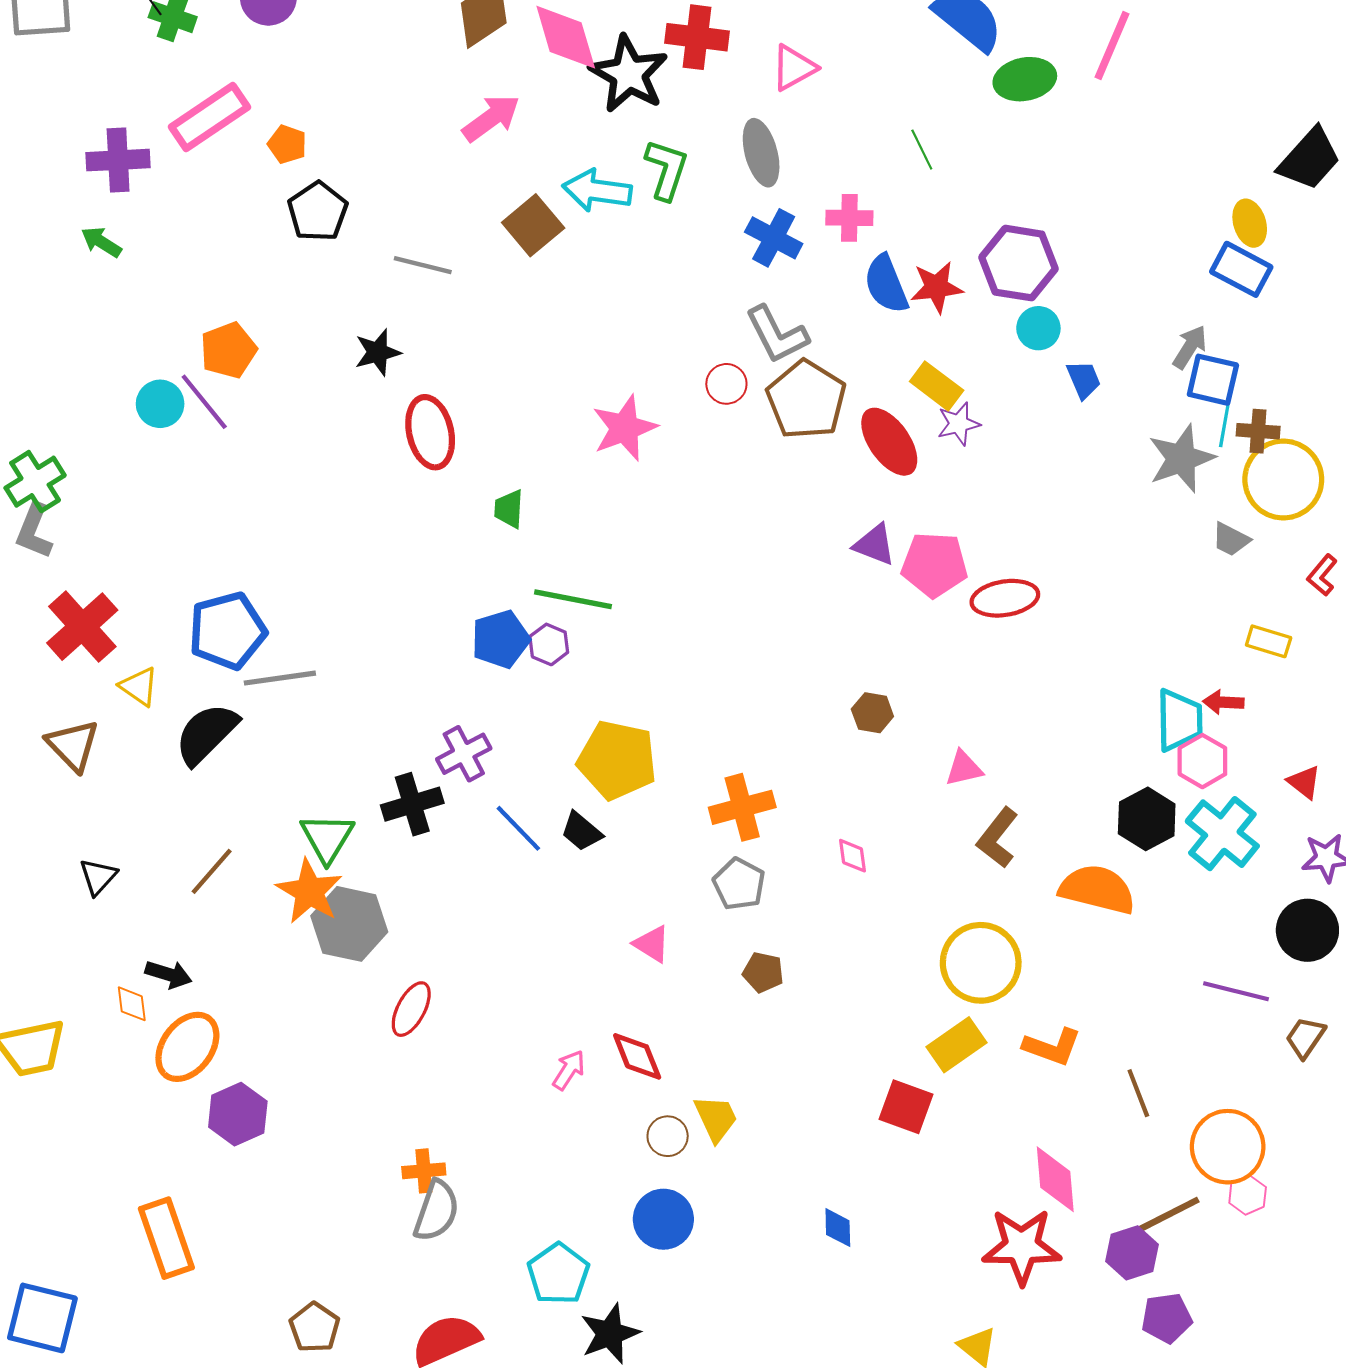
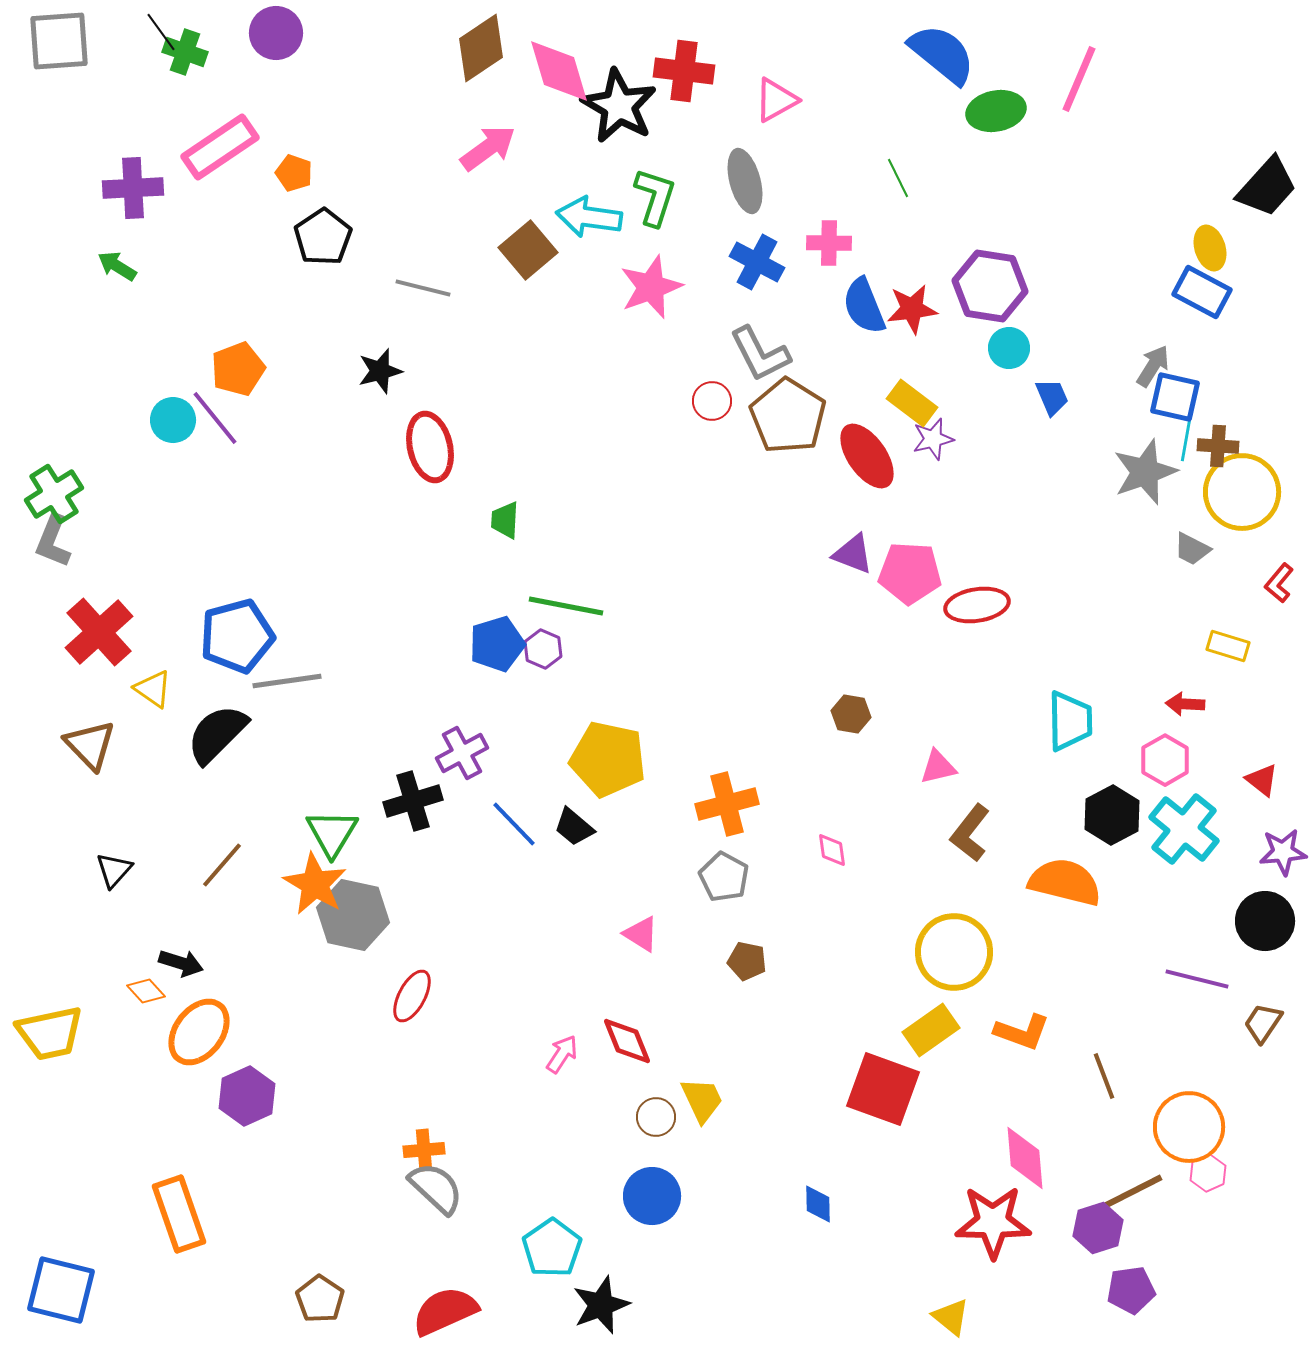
pink star: (624, 428) -> (651, 287), moved
cyan trapezoid: (1179, 720) -> (1070, 721), moved
orange diamond: (132, 1004) -> (146, 991), turned -36
red square: (906, 1107) -> (883, 1089), size x1.4
gray semicircle: (436, 1211) -> (436, 1188), turned -66

